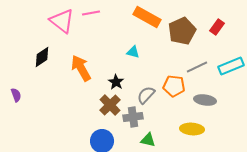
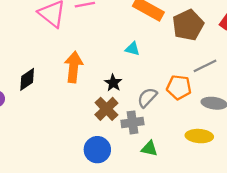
black diamond: (42, 57) -> (27, 79), moved
orange arrow: (81, 68) -> (74, 67), turned 36

